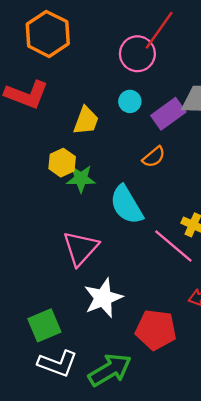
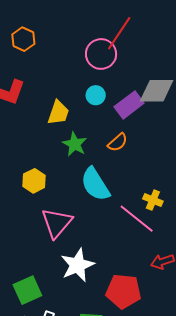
orange hexagon: (48, 34) -> (23, 39), size x0.6
yellow hexagon: (62, 163) -> (34, 181), moved
green star: (81, 179) -> (75, 144), moved, turned 30

